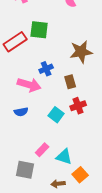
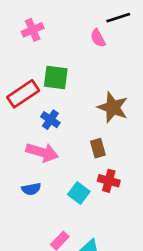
brown star: (81, 52) -> (113, 107), turned 30
blue cross: (46, 69) -> (50, 120), moved, turned -32
red cross: (78, 106) -> (109, 181), turned 35

